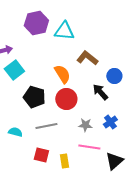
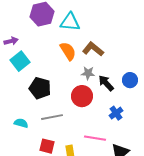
orange semicircle: (62, 74) -> (68, 51), moved
blue circle: (114, 76) -> (130, 80), moved
red circle: (66, 99) -> (82, 96), moved
gray star: (85, 125) -> (88, 73), moved

